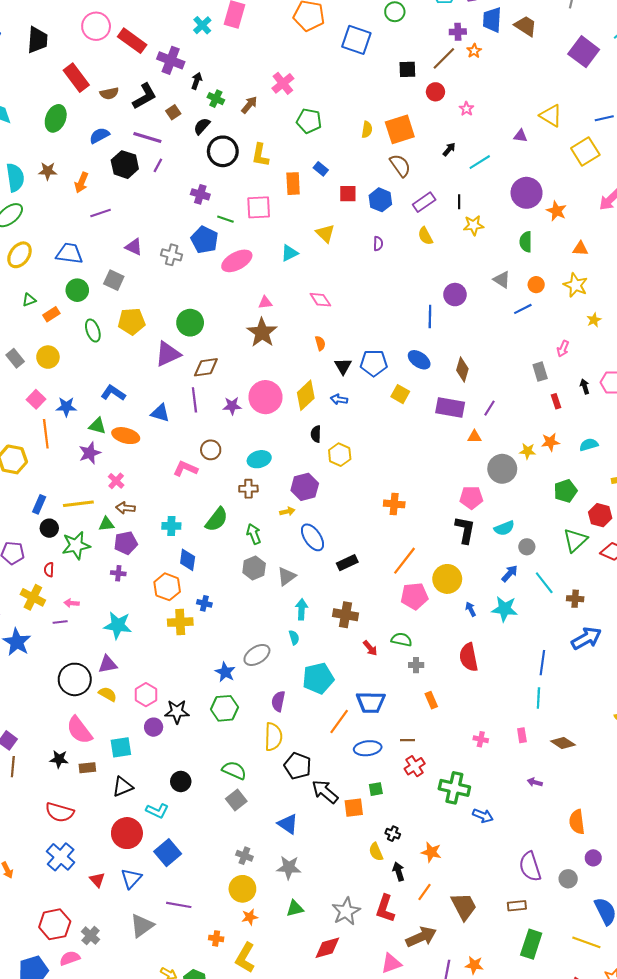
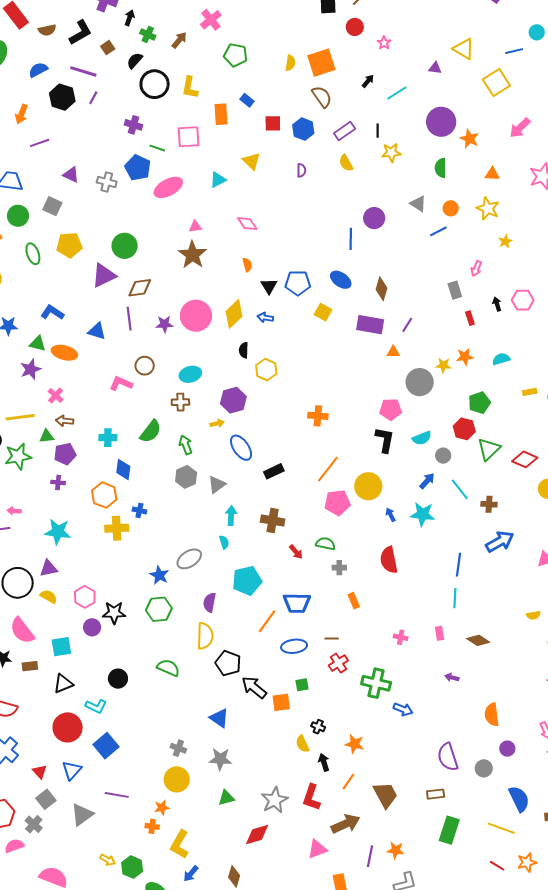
red hexagon: (600, 515) -> (464, 429), moved
gray square: (236, 800) -> (46, 799), moved
orange star: (250, 917) -> (162, 808), moved

